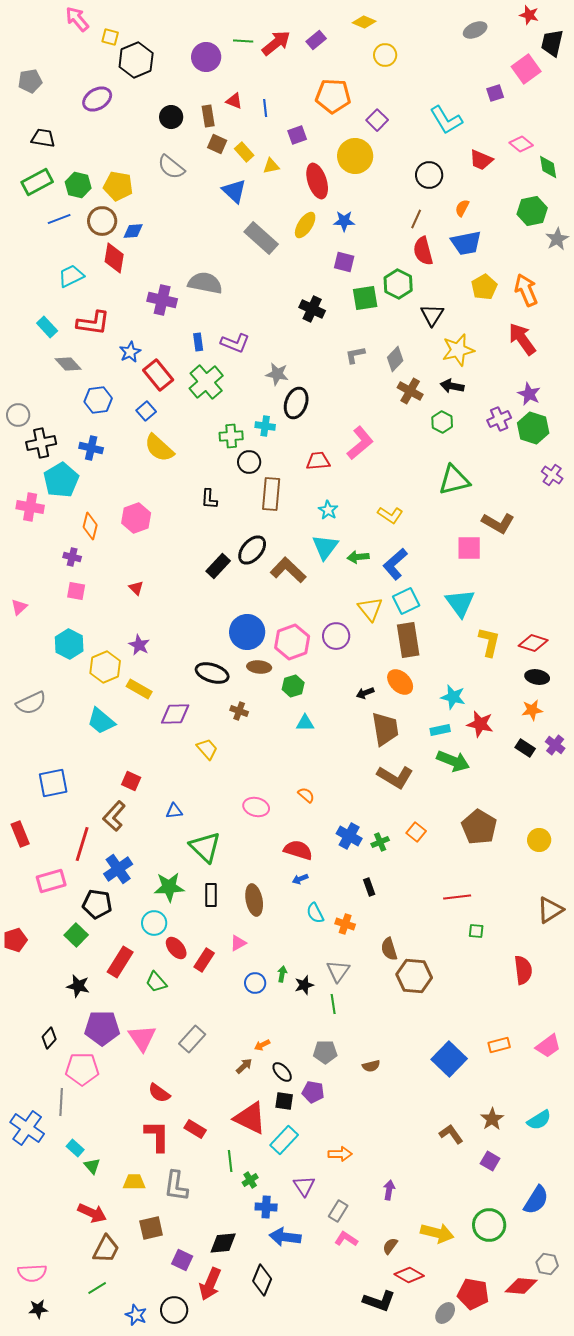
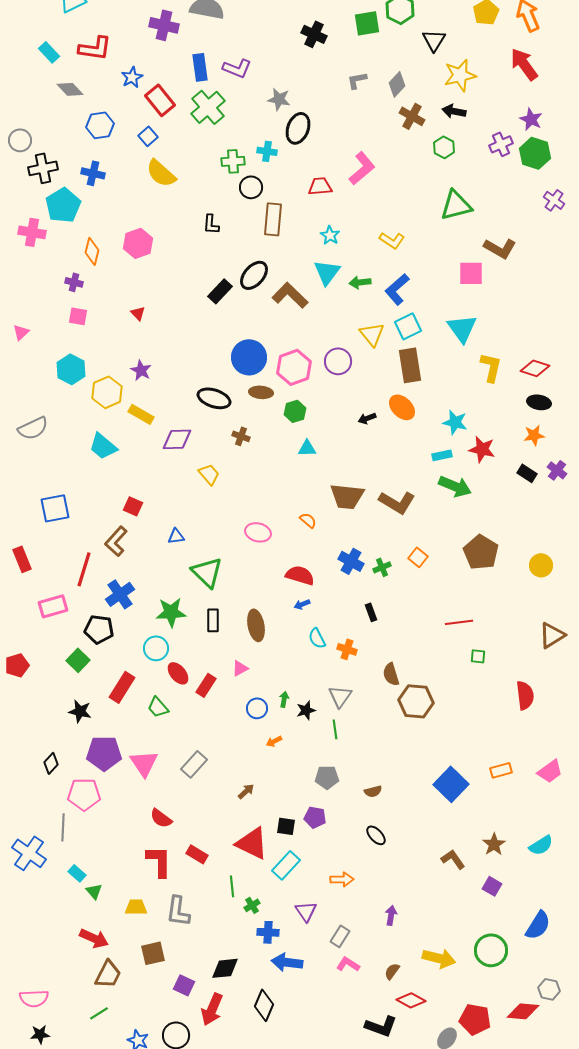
blue rectangle: (198, 342) -> (200, 67), size x1.5
brown trapezoid: (385, 729) -> (347, 496), moved, turned 105
orange arrow: (262, 1045) -> (274, 741), moved
black ellipse: (282, 1072) -> (376, 835), moved

